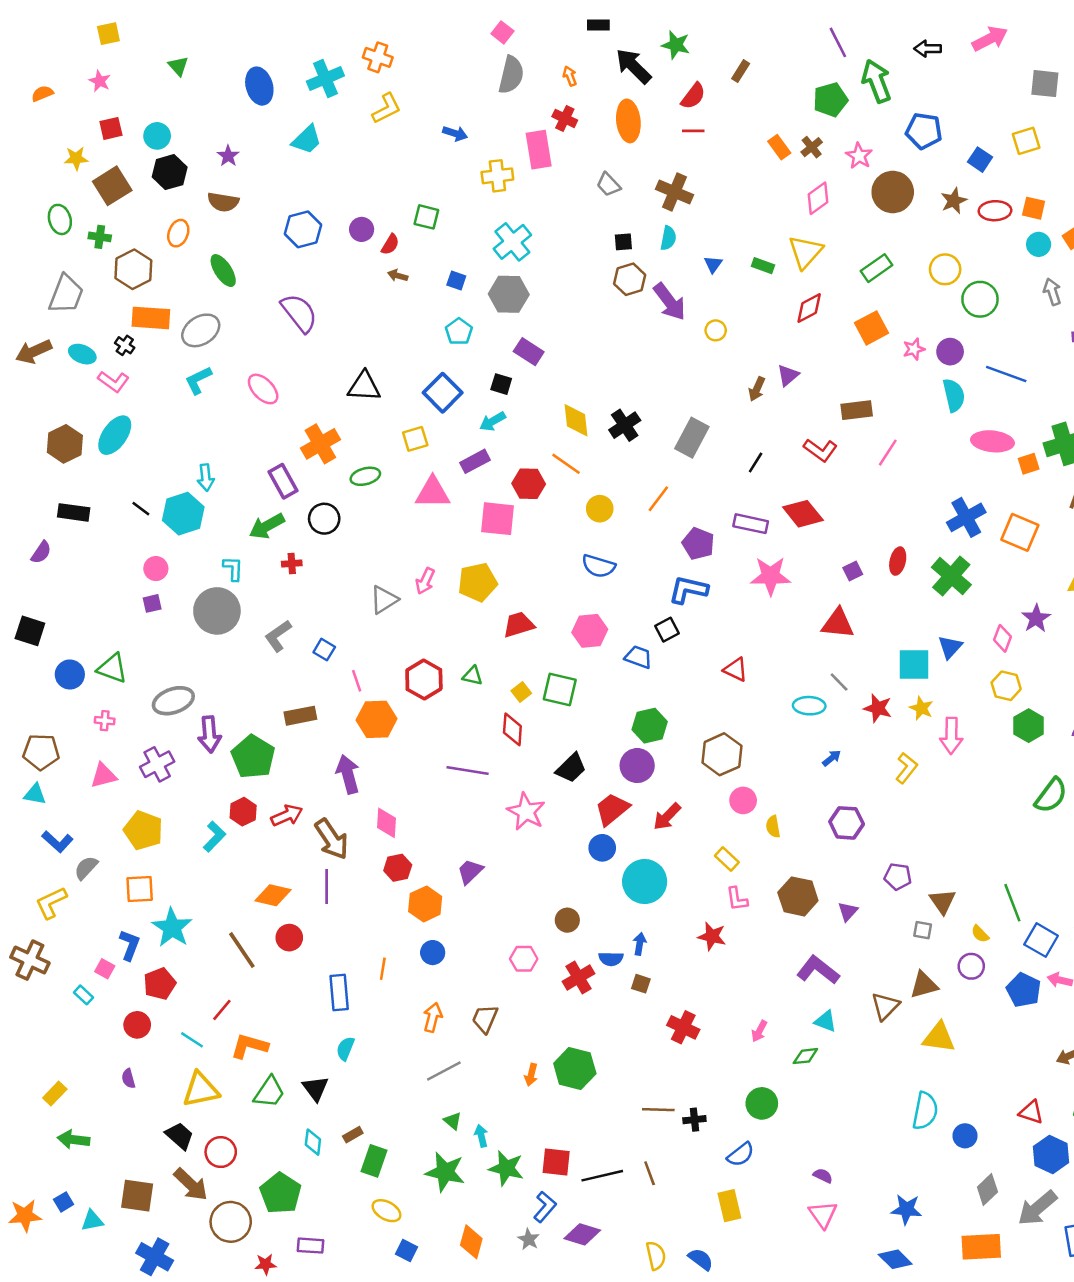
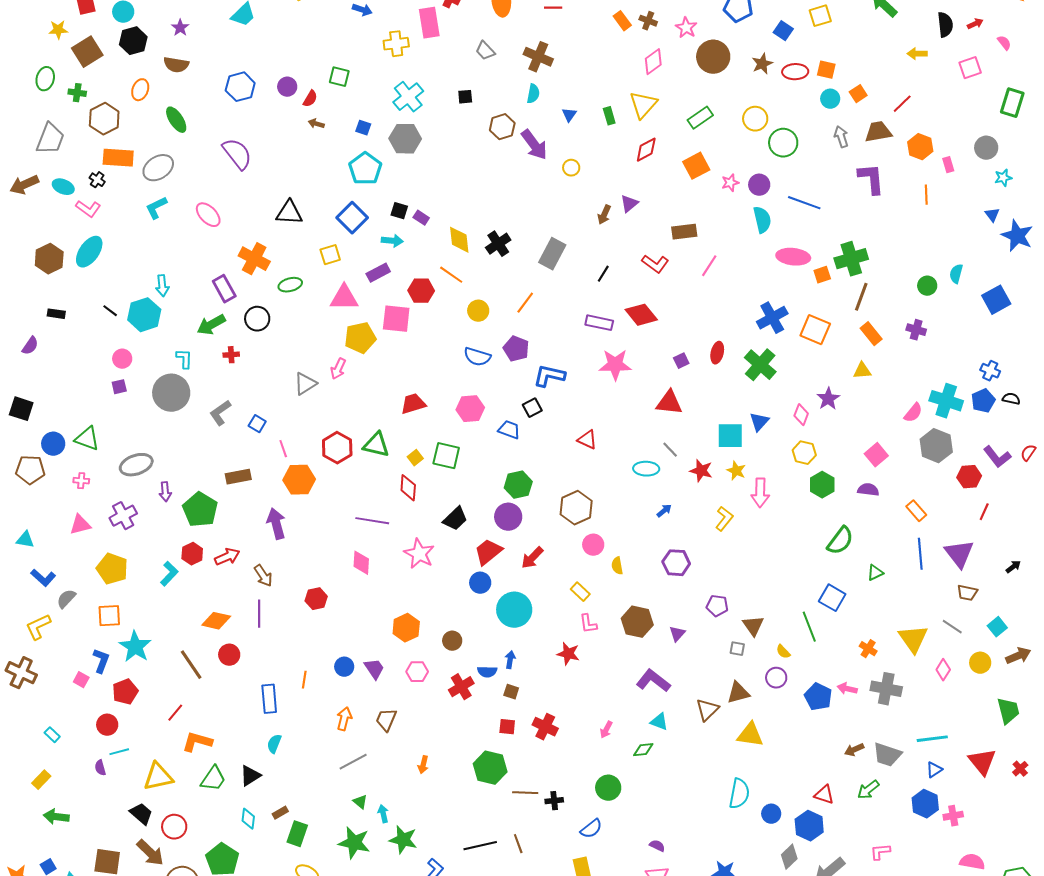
brown cross: (812, 147) -> (648, 21), turned -30
green ellipse: (60, 219) -> (45, 79), turned 30
black square: (623, 242) -> (465, 97), moved
green rectangle: (763, 266) -> (609, 116), turned 54
cyan pentagon: (459, 332) -> (365, 169), size x1.5
purple rectangle: (529, 352) -> (421, 218), moved, size x0.7
cyan arrow: (492, 421) -> (392, 241), turned -145
orange cross: (320, 444) -> (254, 259), turned -32
black rectangle: (74, 512) -> (56, 314), size x0.7
purple pentagon: (698, 544) -> (516, 349), moved
yellow pentagon: (478, 582) -> (360, 338), moved
green triangle: (473, 676) -> (376, 445), size x1.6
purple arrow: (209, 734) -> (165, 492), size x0.7
brown pentagon: (41, 752) -> (30, 470), moved
pink diamond: (387, 823) -> (361, 563), moved
brown arrow: (332, 839) -> (263, 576), size x0.7
purple trapezoid: (470, 872) -> (374, 669), moved, turned 100
orange hexagon: (425, 904) -> (406, 628), moved
blue square: (1041, 940) -> (832, 598), moved
cyan rectangle: (84, 995) -> (52, 735), moved
cyan line: (192, 1040) -> (119, 752), moved, turned -48
green hexagon: (575, 1069) -> (490, 768), moved
black triangle: (315, 1088) -> (250, 776), turned 35
blue hexagon: (1051, 1155) -> (809, 826), moved
red square: (556, 1162) -> (507, 727), moved, size x0.7

